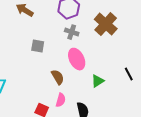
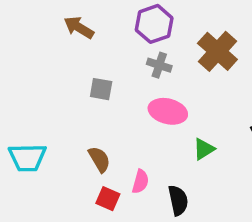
pink ellipse: (77, 59) -> (168, 111), turned -50
brown semicircle: (58, 77) -> (99, 159), moved

